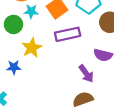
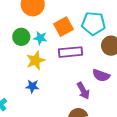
cyan star: (31, 11) -> (40, 38), moved
blue star: (14, 67) -> (32, 86), moved

